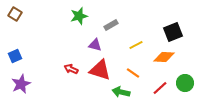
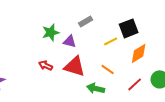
green star: (79, 16) -> (51, 32), moved
black square: (173, 32) -> (129, 28), moved
orange diamond: (164, 57) -> (139, 53), turned -35

